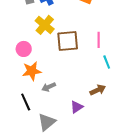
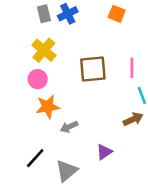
yellow cross: (45, 25) -> (44, 50), moved
brown arrow: (98, 90) -> (133, 119), moved
black line: (26, 102) -> (35, 158), moved, turned 66

